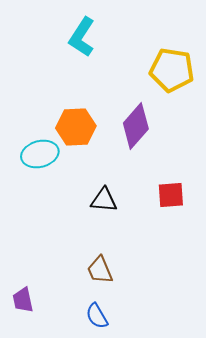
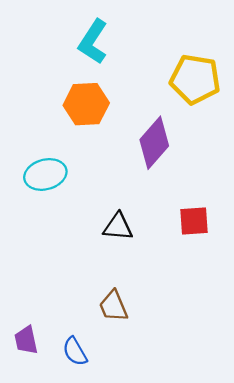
orange hexagon: (76, 127) -> (86, 104), moved
blue semicircle: (97, 316) -> (75, 351), moved

